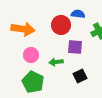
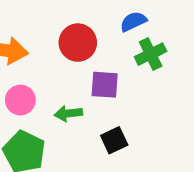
blue semicircle: (78, 14) -> (133, 21), moved, turned -32

